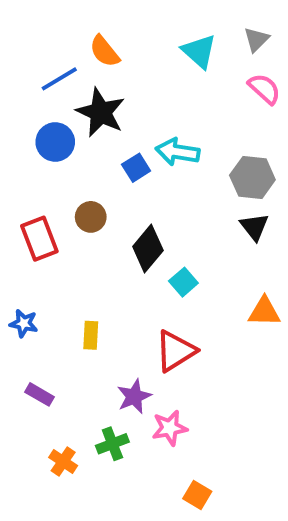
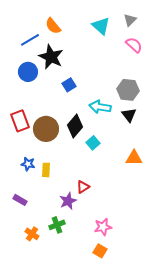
cyan arrow: (178, 152) -> (100, 107), moved
brown circle: (91, 217) -> (46, 129), moved, size x1.6
blue star: (24, 323) -> (28, 164), moved
red triangle: (176, 351) -> (83, 187), moved, size x0.6
pink star: (170, 428) -> (103, 227), moved

